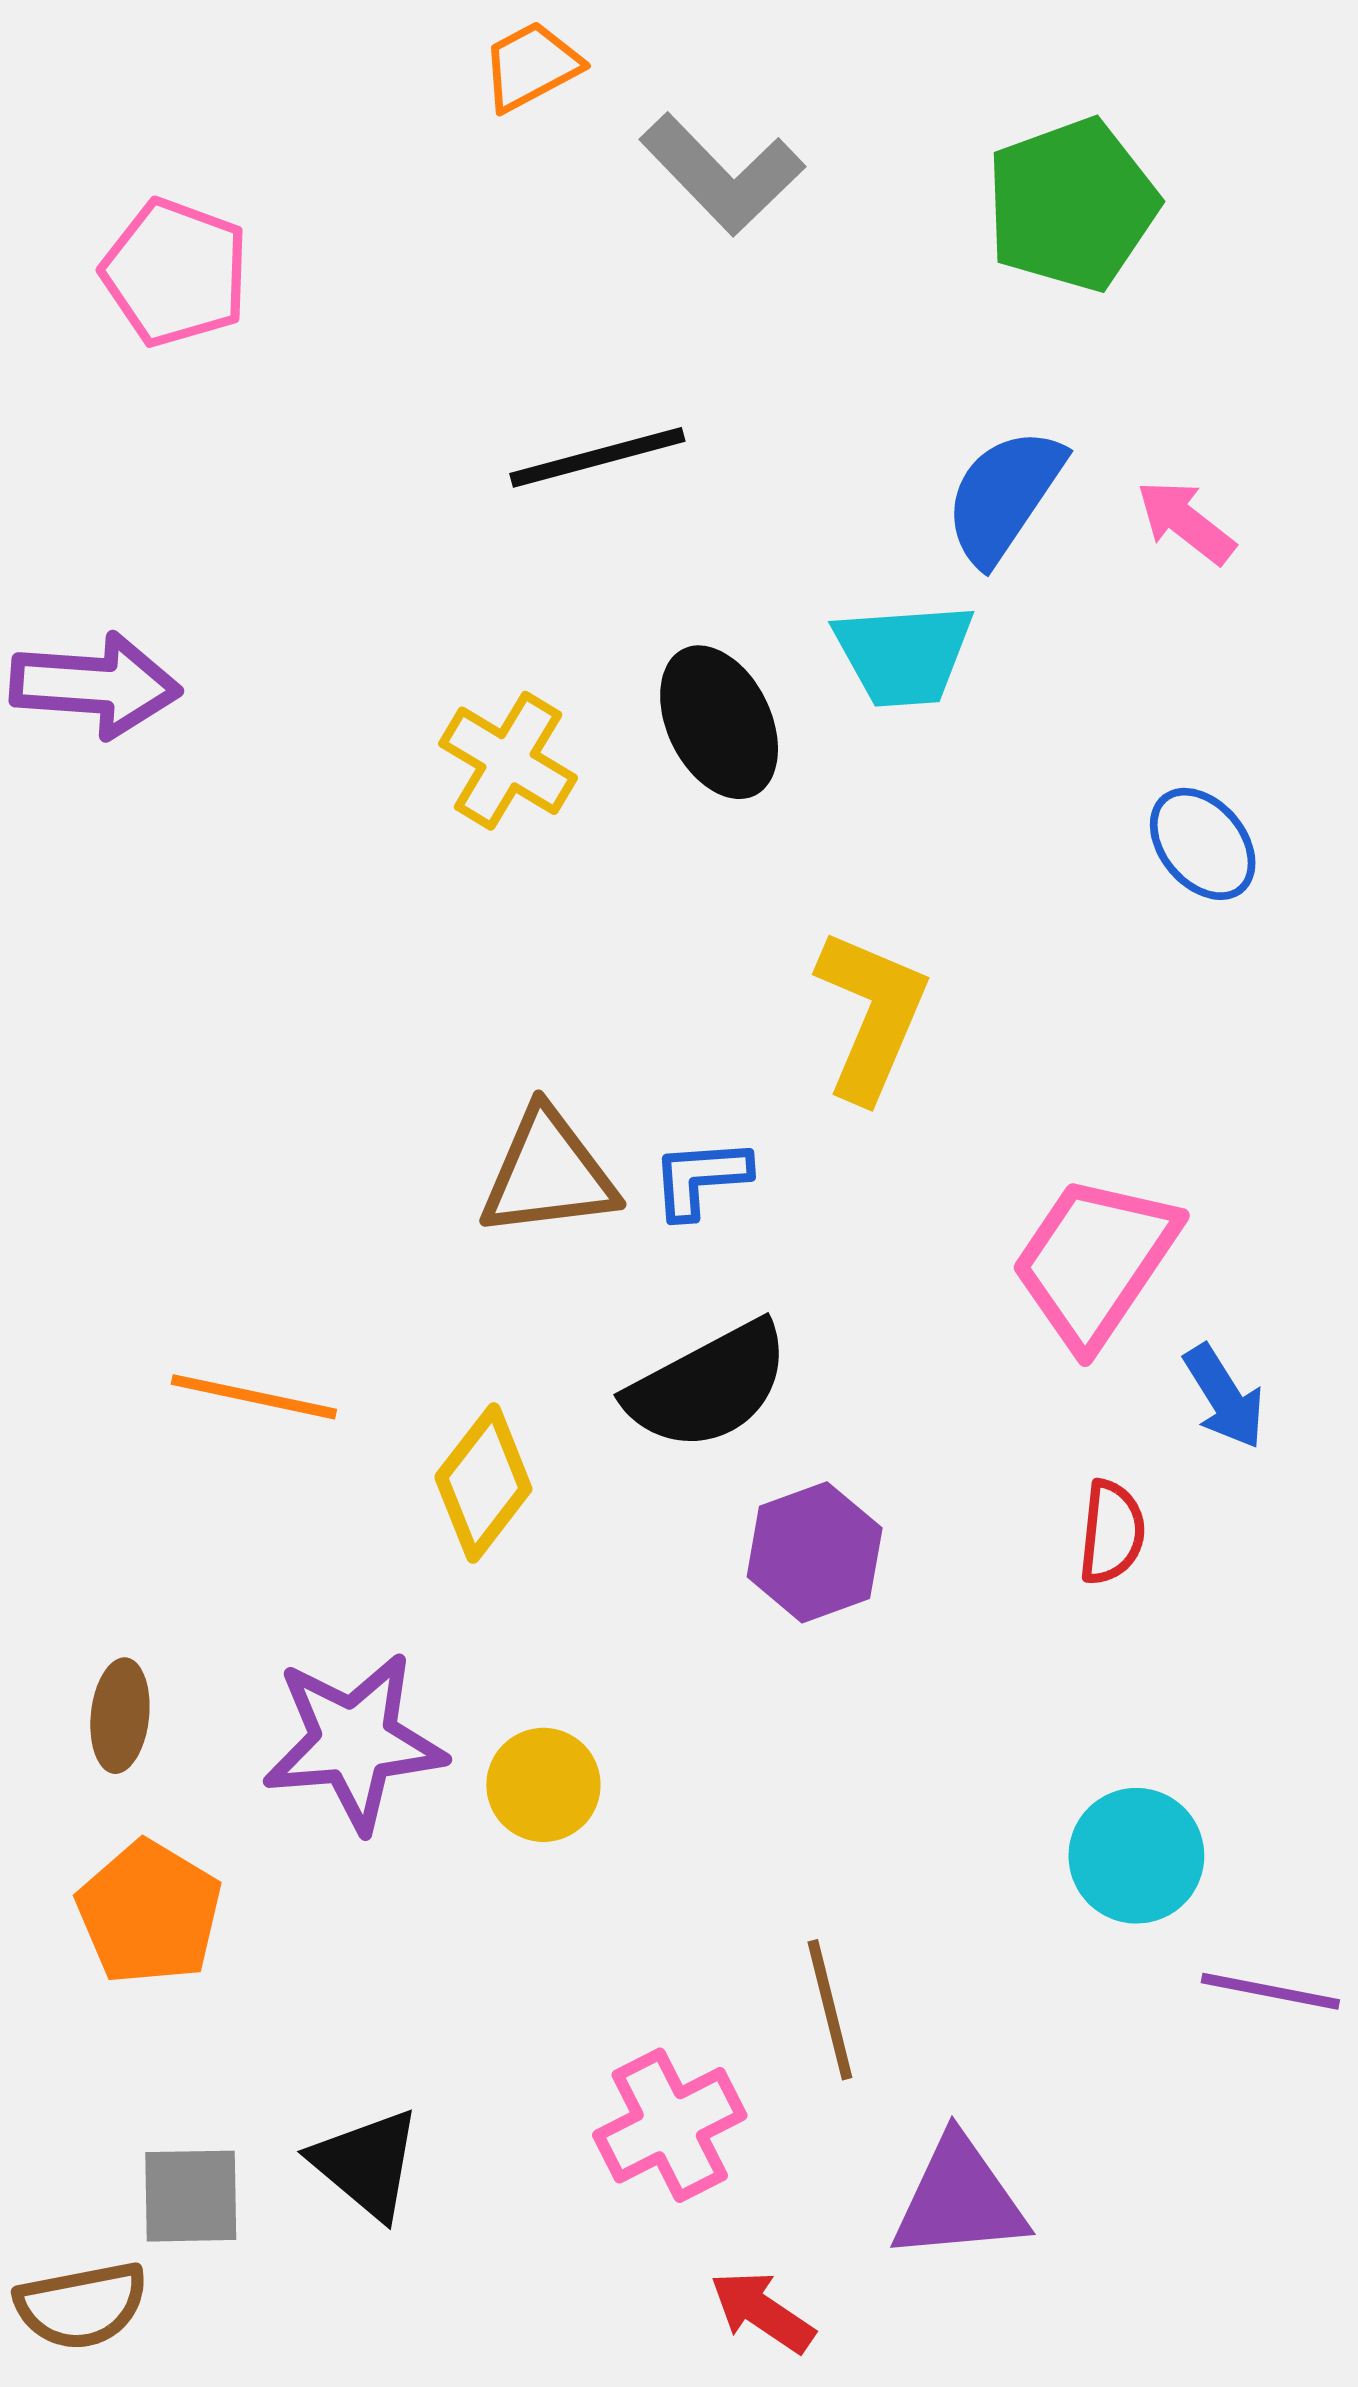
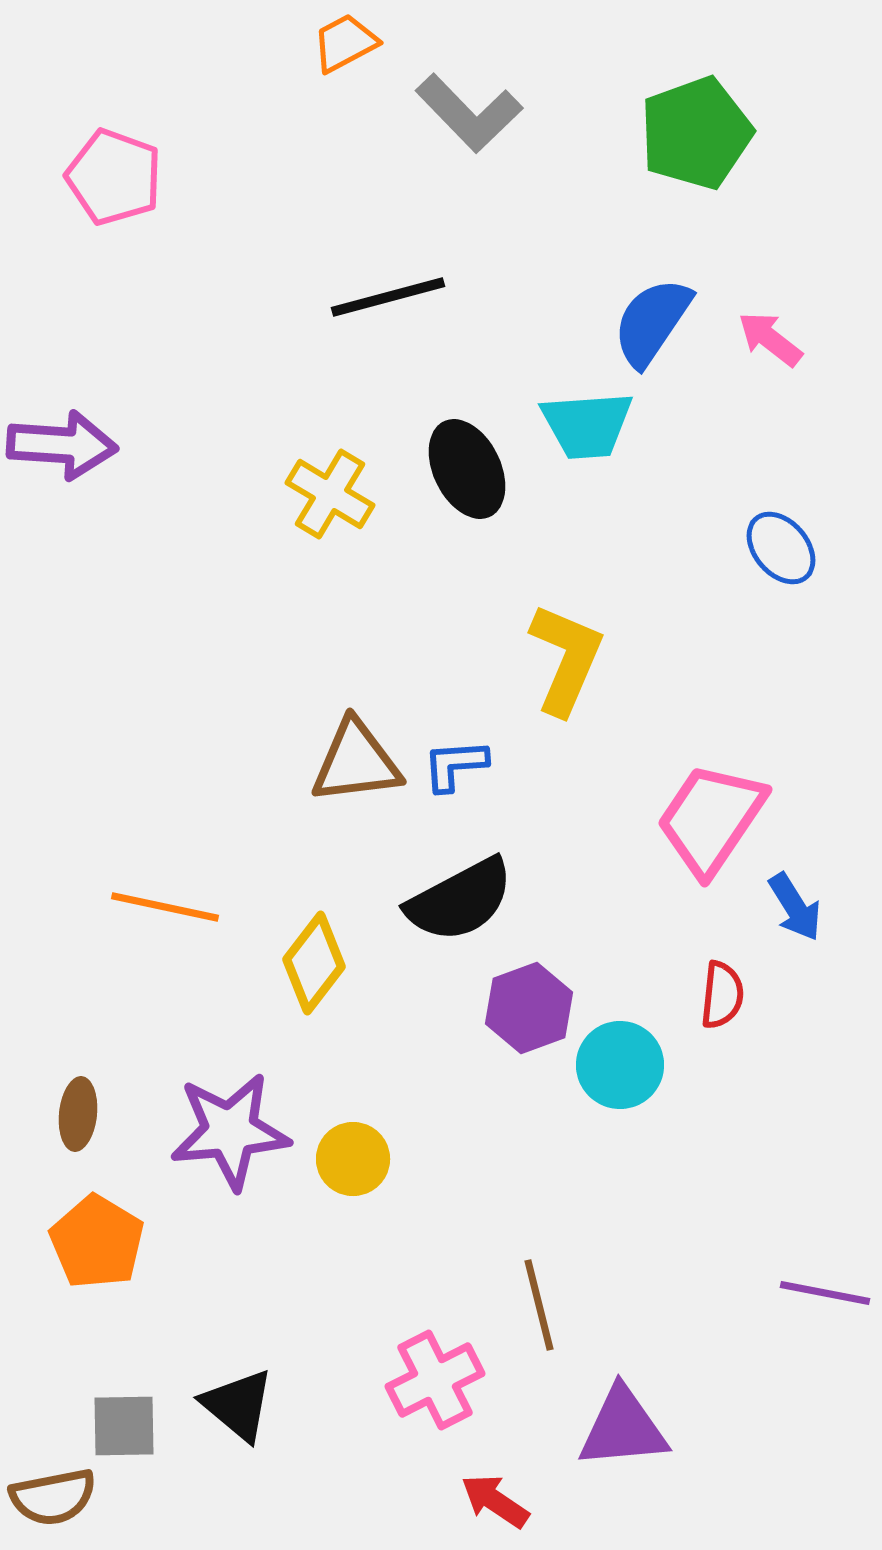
cyan circle: (1136, 1856) -> (620, 1065), moved

